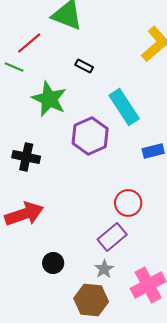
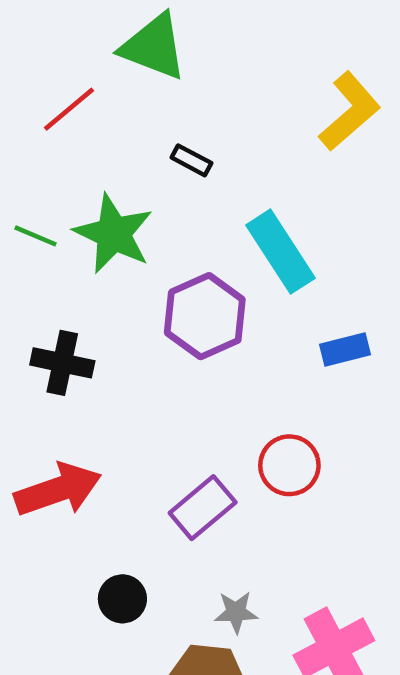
green line: (14, 67) -> (36, 236), moved
purple rectangle: (112, 237) -> (203, 508), moved
gray star: (104, 269) -> (236, 612), turned 30

